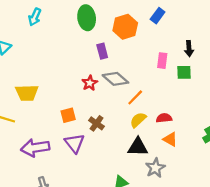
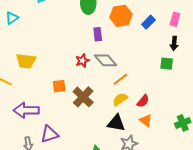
blue rectangle: (158, 16) -> (148, 22), moved
pink rectangle: (162, 61) -> (175, 19), moved
red semicircle: (164, 118) -> (143, 101), turned 128
brown cross: (96, 123) -> (83, 97), size x1.5
purple triangle: (75, 143) -> (49, 134), moved, turned 42

